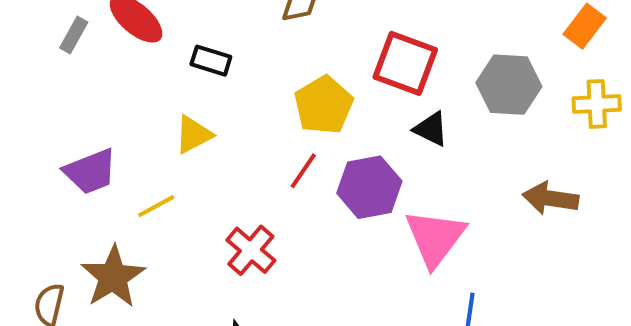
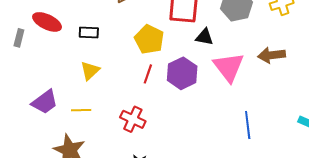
yellow line: (156, 206) -> (81, 110), turned 42
pink triangle: (435, 238) -> (229, 67), moved

